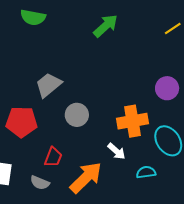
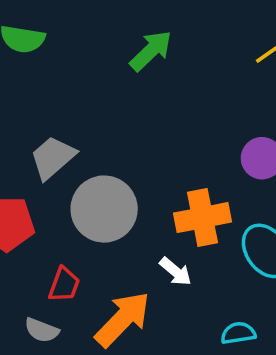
gray circle: (77, 115) -> (104, 209), size x1.6
cyan semicircle: (146, 172) -> (238, 333), moved

